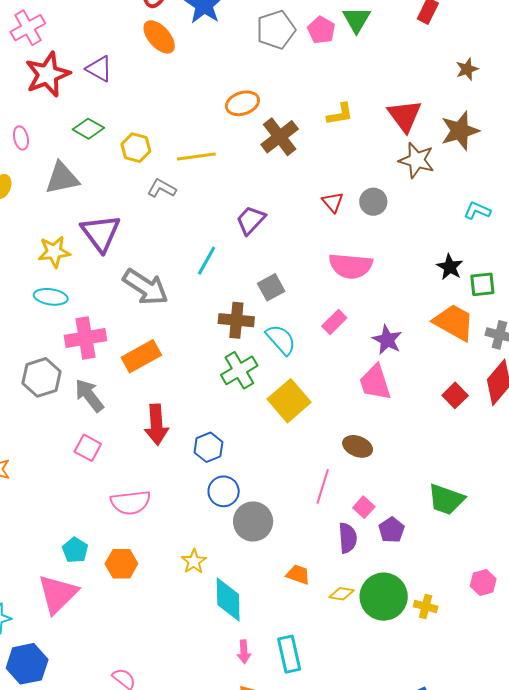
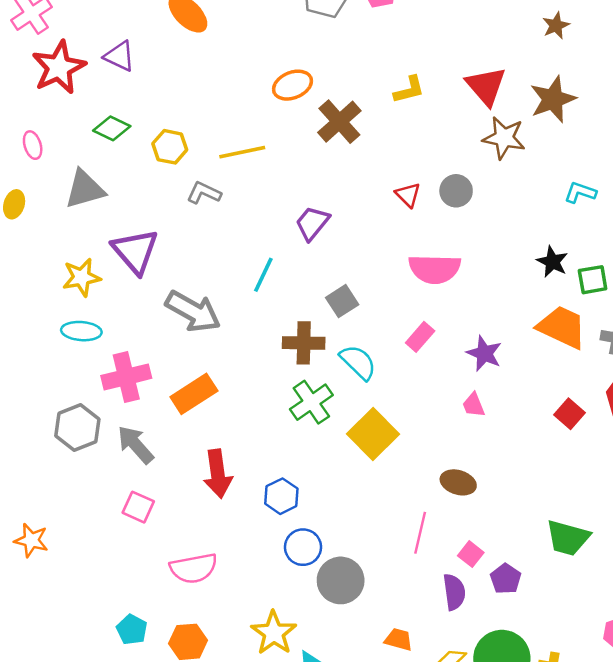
pink trapezoid: (375, 382) -> (474, 405), size x0.6
yellow star: (194, 561) -> (274, 633), size x1.5

